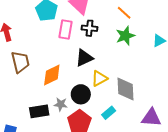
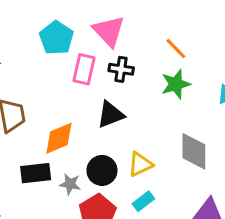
yellow triangle: (99, 78) -> (140, 164), moved
gray diamond: (125, 89) -> (194, 151), moved
black rectangle: (39, 111) -> (36, 173), moved

